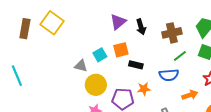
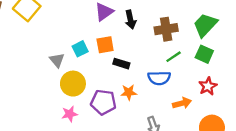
gray triangle: (81, 66) -> (57, 60), turned 32

